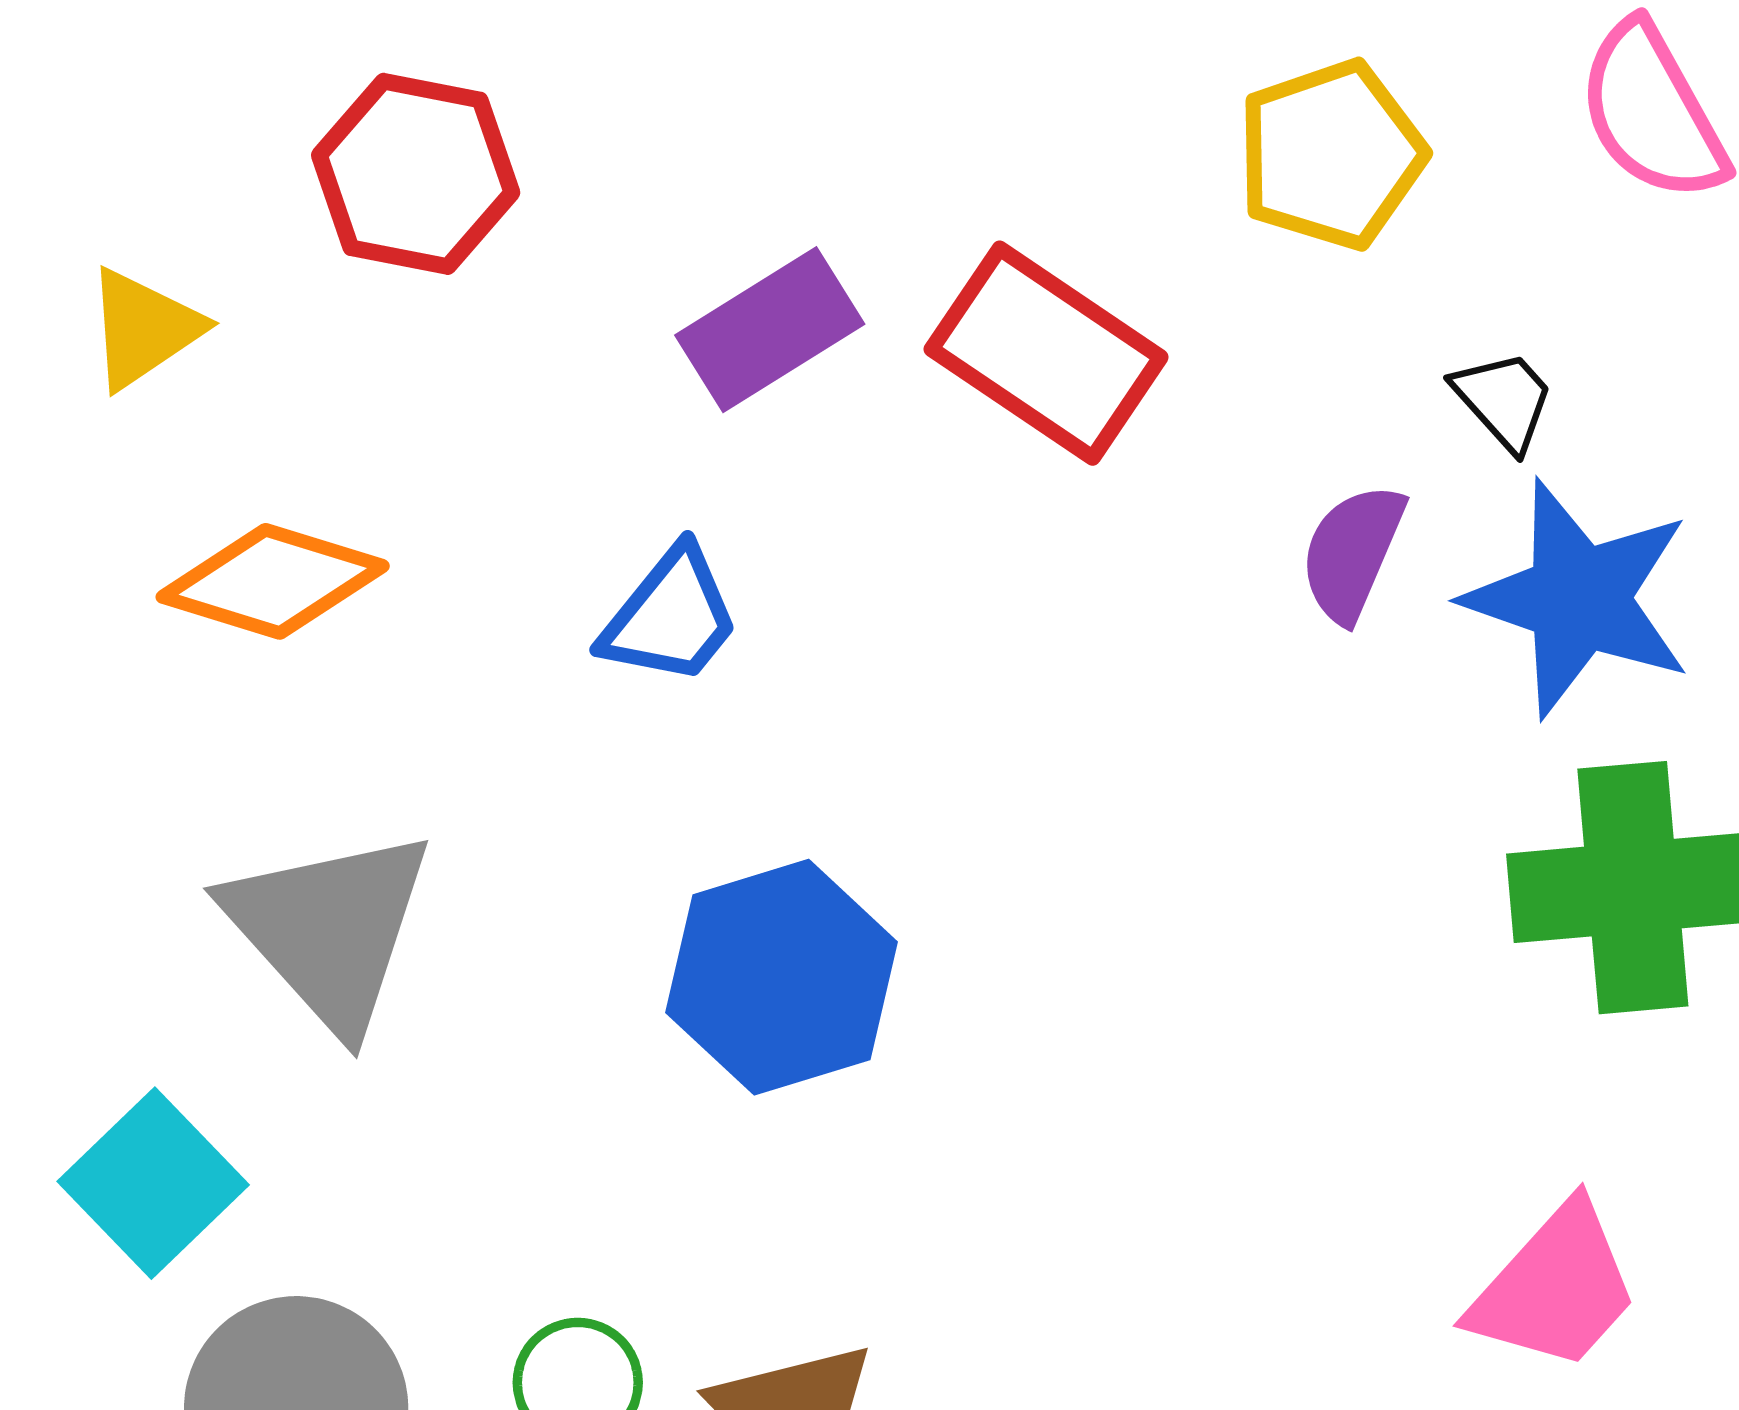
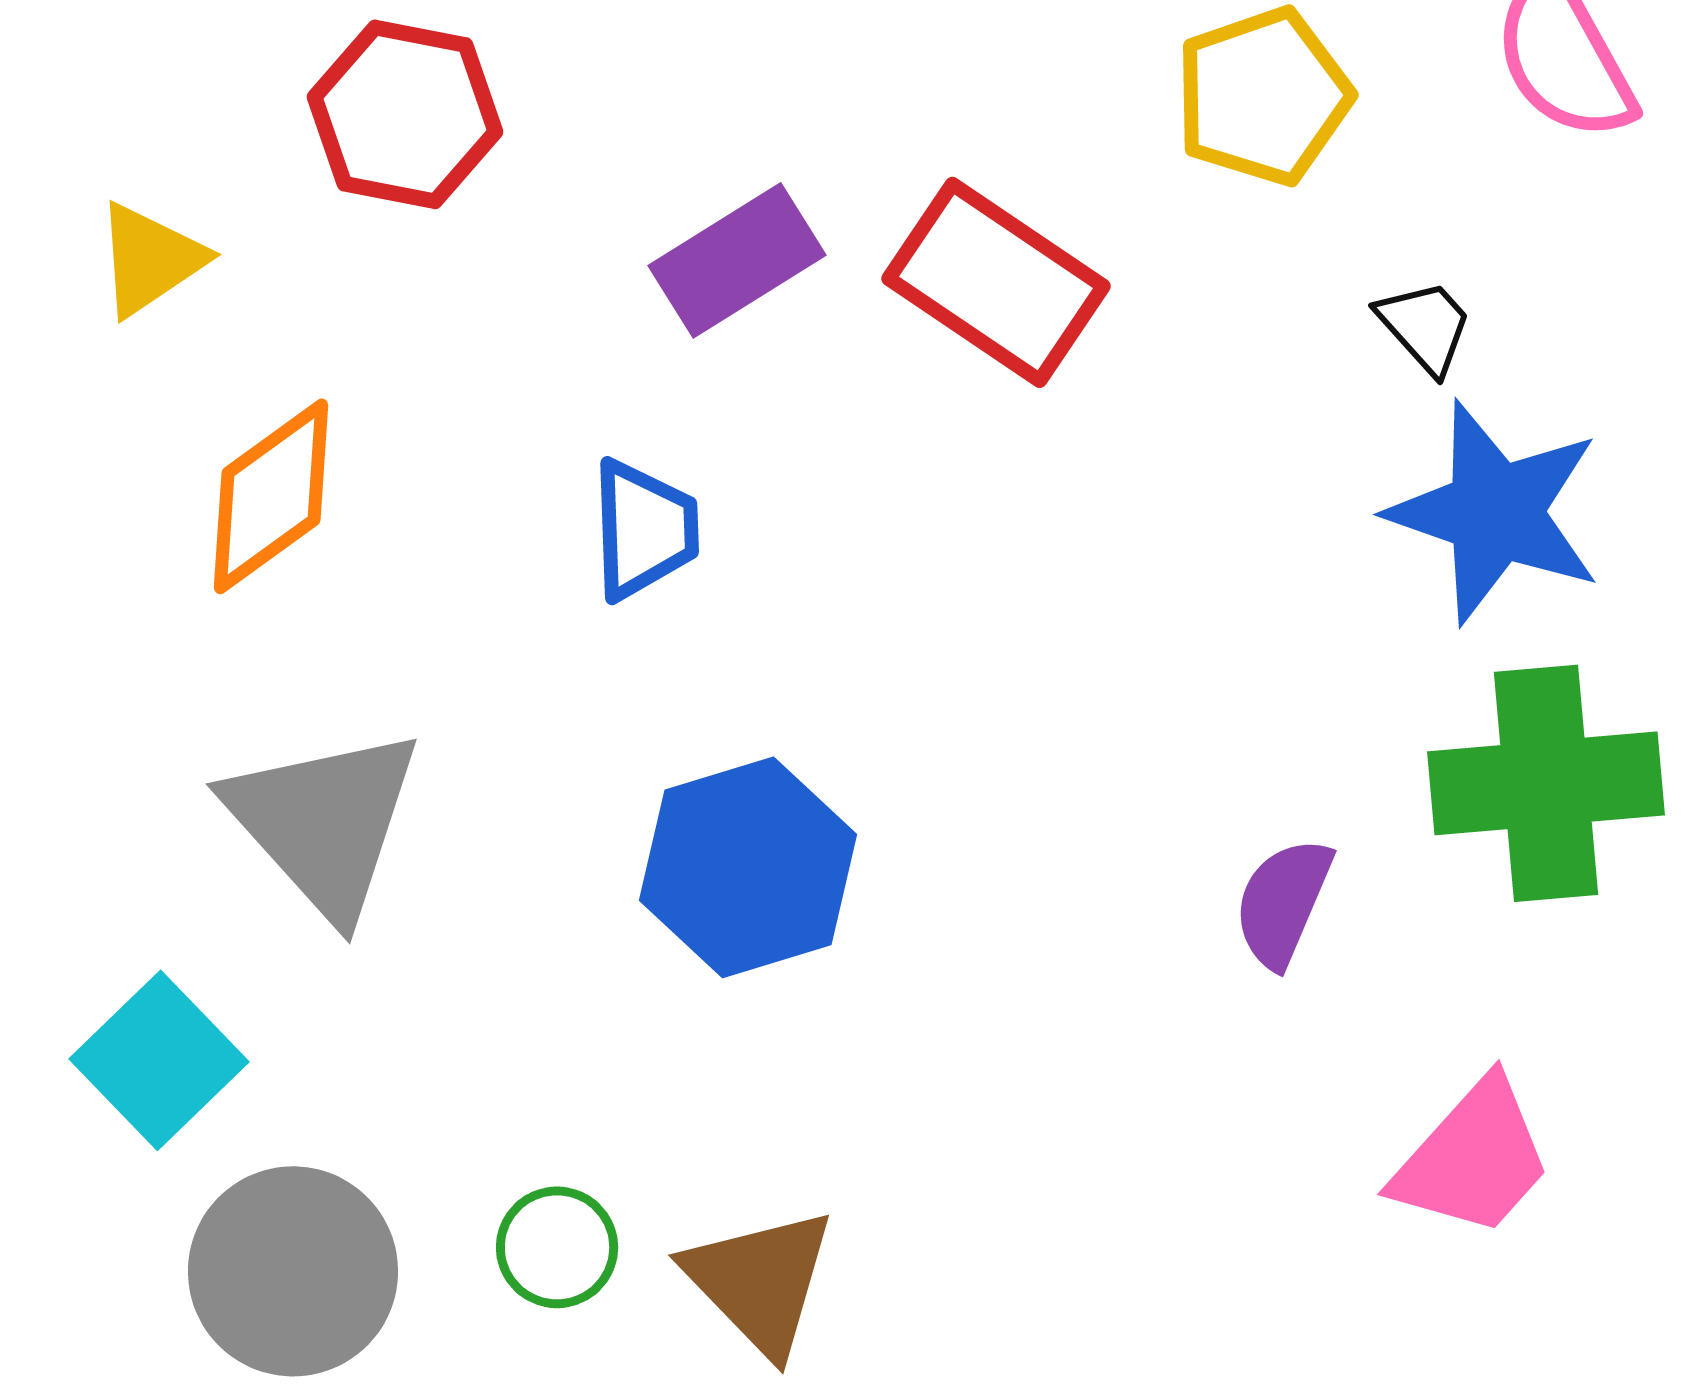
purple semicircle: (1352, 553) -> (1283, 902), moved
orange diamond: (273, 581) -> (271, 496), turned -53
blue trapezoid: (671, 617) -> (644, 529), turned -41

